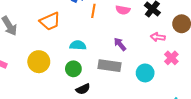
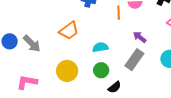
orange line: (93, 11) -> (119, 13), moved
gray rectangle: (109, 66) -> (134, 60), turned -50

